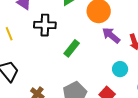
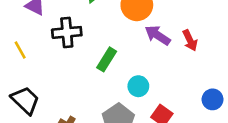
cyan circle: (120, 69) -> (138, 86), moved

